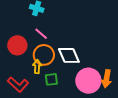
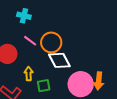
orange circle: (44, 55) -> (51, 42), moved

